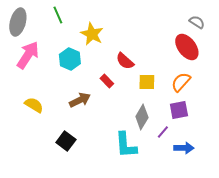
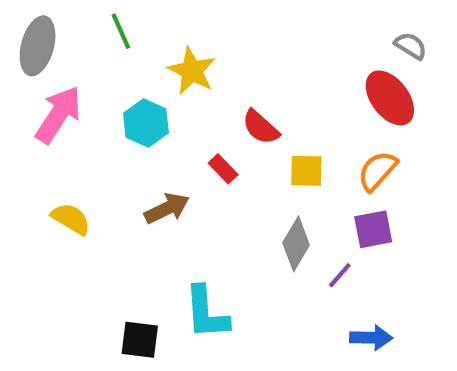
black square: (66, 141) -> (140, 340), moved, turned -30
cyan L-shape: (126, 145) -> (206, 313), moved
blue arrow: (184, 148) -> (371, 338), moved

